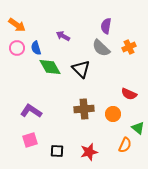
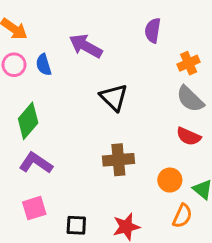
purple arrow: (63, 36) -> (86, 46), size x1.5
gray semicircle: (101, 48) -> (190, 99), moved
green diamond: (50, 67) -> (28, 121), moved, turned 70
orange circle: (113, 114) -> (170, 180), moved

